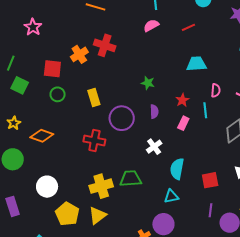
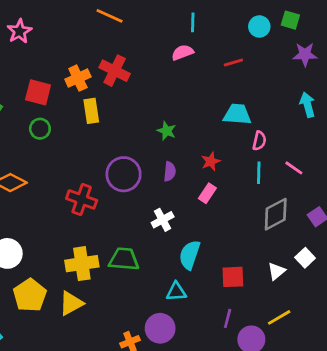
pink semicircle: (216, 90) -> (259, 141), moved
yellow rectangle: (94, 97) -> (91, 111), moved
cyan line: (205, 110) -> (259, 173), moved

